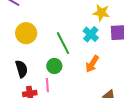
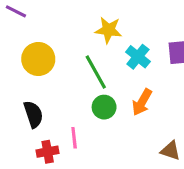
yellow star: (101, 13) -> (108, 30), moved
green circle: (54, 66) -> (104, 107), moved

